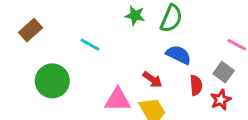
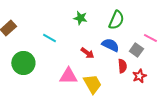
green semicircle: (171, 18) -> (116, 20), moved
gray square: (224, 72) -> (136, 50), moved
red arrow: (152, 79) -> (87, 53), moved

